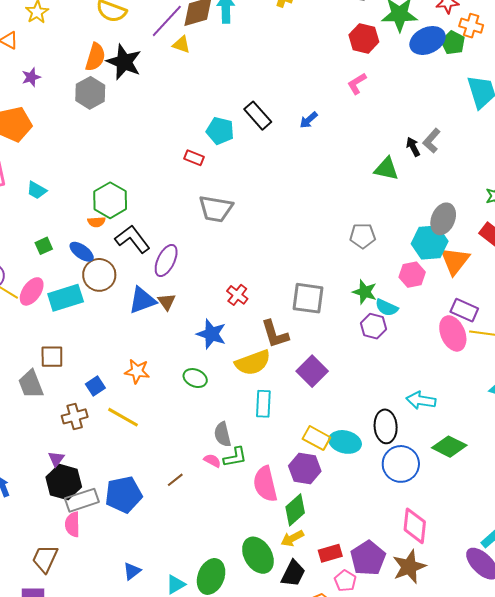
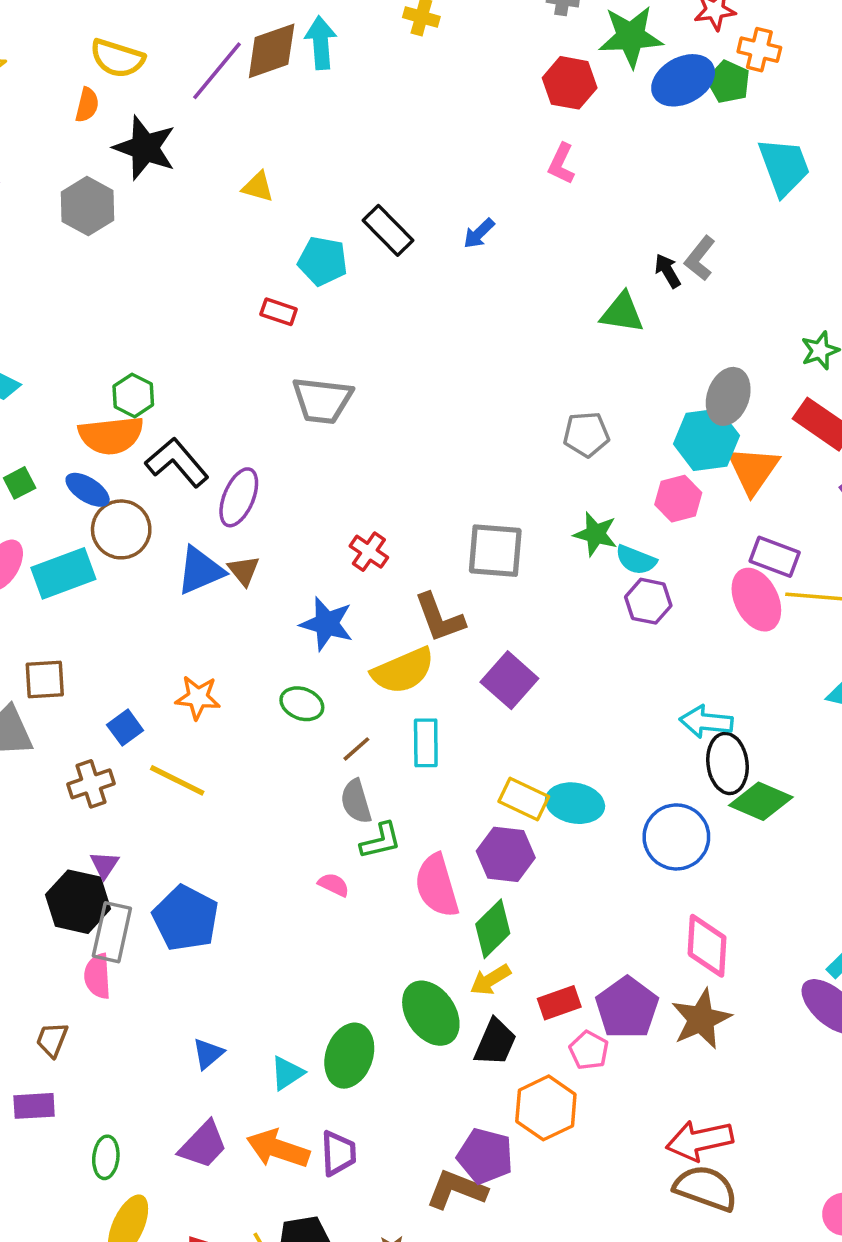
yellow triangle: (181, 45) -> (258, 187), moved
orange semicircle: (95, 57) -> (87, 105), moved, size x0.7
pink L-shape: (357, 84) -> (561, 164), turned -30
green hexagon: (110, 200) -> (133, 395), size x0.7
orange semicircle: (96, 222) -> (111, 435), size x2.0
purple hexagon: (374, 326) -> (648, 601), moved
black ellipse: (386, 426) -> (727, 763), moved
purple triangle: (56, 459) -> (104, 865), moved
pink semicircle: (212, 461) -> (334, 885), moved
brown line: (175, 480) -> (356, 749), moved
blue pentagon: (124, 495) -> (186, 918), turned -30
gray rectangle: (82, 500) -> (112, 932), turned -56
brown trapezoid: (45, 559) -> (52, 1040), size x0.7

